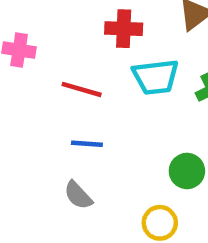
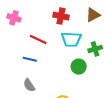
blue line: (87, 144) -> (30, 59), moved
green circle: (187, 171) -> (79, 67), moved

